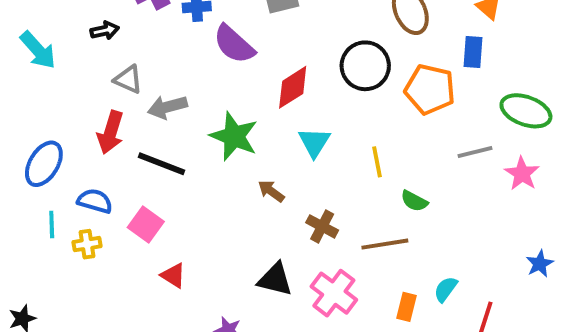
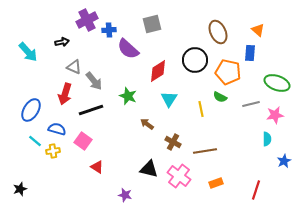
gray arrow: (167, 107) -> (94, 81), turned -114
green star: (234, 136) -> (128, 96), size x0.7
black line: (161, 164) -> (91, 110), turned -40
pink star: (522, 174) -> (275, 115), turned 30
green semicircle: (414, 201) -> (220, 97), moved
cyan line: (52, 225) -> (35, 141), turned -48
cyan semicircle: (446, 289) -> (267, 139), moved, turned 144
orange rectangle: (406, 307) -> (216, 183), turned 56

